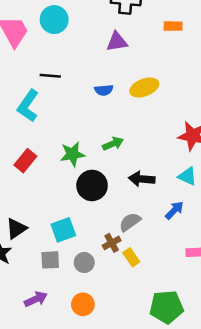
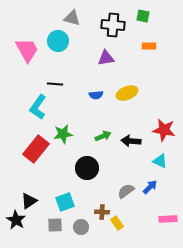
green star: (72, 154) -> (63, 134), moved
red rectangle: (25, 161) -> (36, 149), size x1.5
black arrow: (142, 179) -> (131, 141), moved
gray semicircle: (130, 222) -> (126, 191), moved
brown cross: (112, 243) -> (102, 212), turned 32

